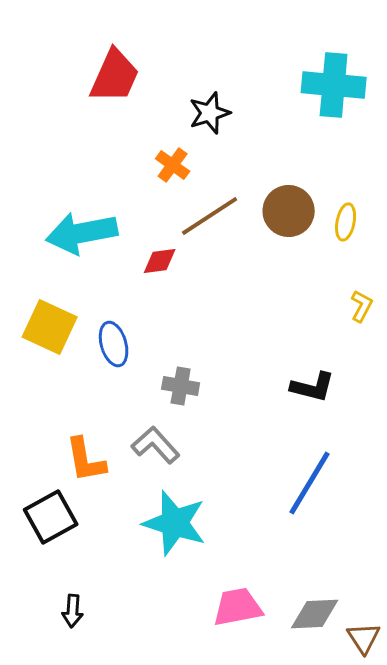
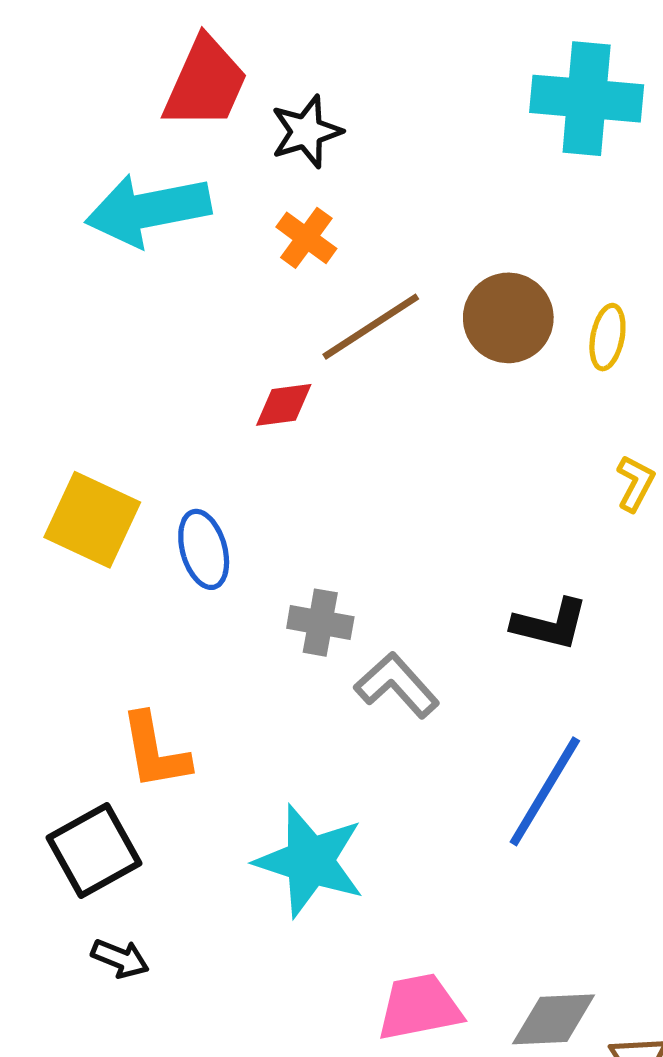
black star: (210, 113) -> (306, 132), moved
cyan arrow: (82, 233) -> (148, 210), moved
gray L-shape: (156, 445) -> (397, 685), moved
black arrow: (73, 611) -> (120, 958), moved, turned -72

